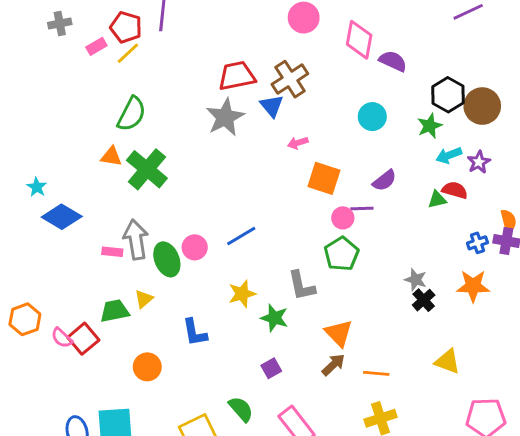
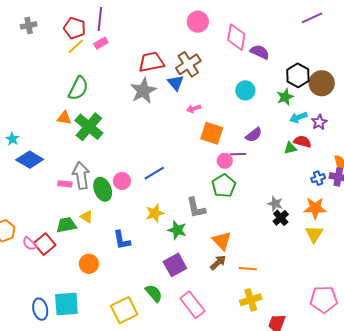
pink rectangle: (96, 46) -> (101, 43), moved
yellow triangle: (144, 299) -> (87, 217), turned -48
yellow triangle: (447, 361) -> (314, 234), moved, turned 42
purple square: (271, 368) -> (175, 265), size x1.6

